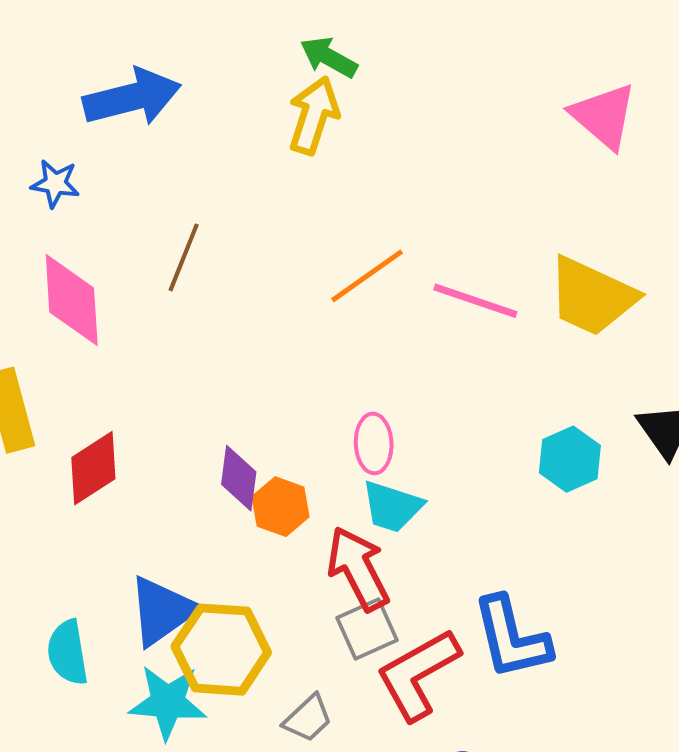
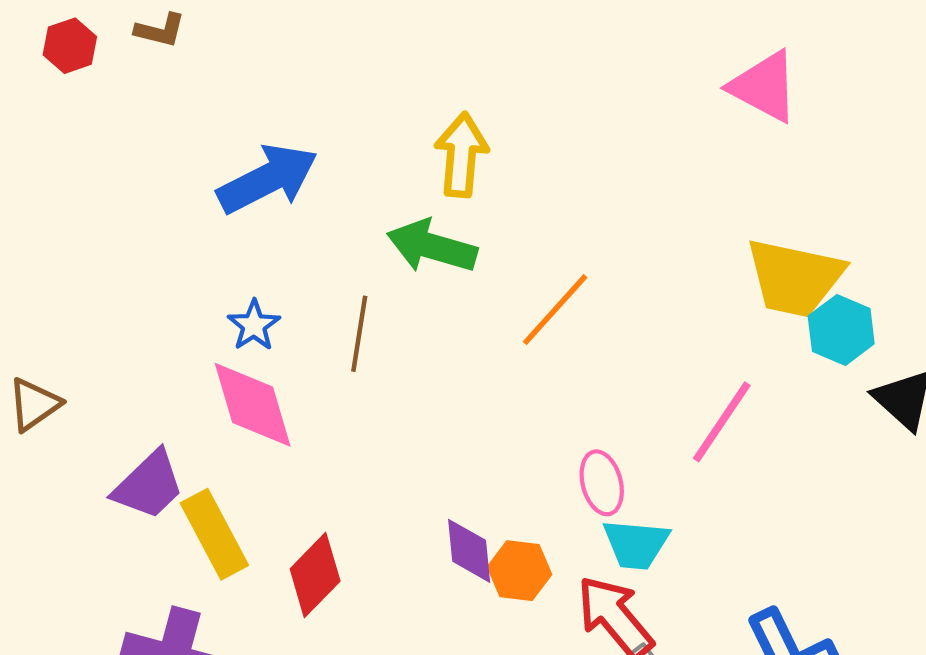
green arrow: (329, 57) -> (432, 246), moved, size x1.4
blue star: (55, 184) -> (254, 325), moved, turned -30
pink line: (475, 301) -> (722, 422), moved, turned -62
cyan hexagon: (570, 459) -> (841, 330), moved

